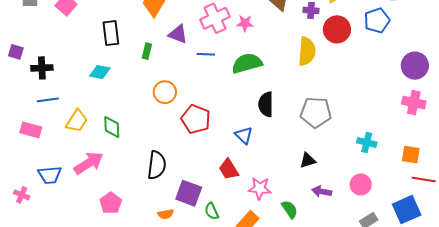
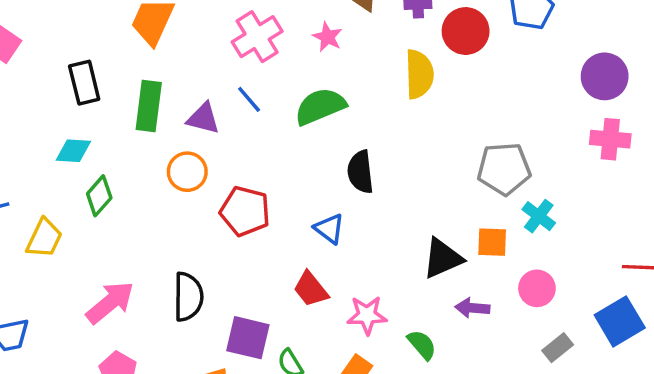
pink star: (245, 23) -> (327, 37), moved, turned 30
purple triangle: (178, 34) -> (203, 118), moved
green rectangle: (147, 51) -> (149, 106), size x1.8
blue line: (206, 54) -> (249, 99), turned 54
gray pentagon: (316, 112) -> (504, 169), moved
green diamond: (112, 127) -> (99, 196), moved, turned 50
cyan cross: (367, 142) -> (539, 216), turned 30
orange square: (411, 155) -> (492, 242), moved
black triangle: (308, 160) -> (443, 258), size x1.5
pink arrow: (89, 163) -> (110, 302), moved

